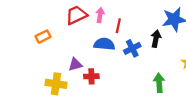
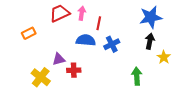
black arrow: (156, 39) -> (150, 41), moved
yellow cross: (56, 84) -> (41, 77), turned 30

